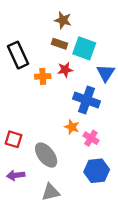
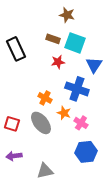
brown star: (63, 20) -> (67, 15), moved
orange cross: (43, 76) -> (45, 98), moved, turned 32
gray ellipse: (46, 155) -> (41, 123), moved

